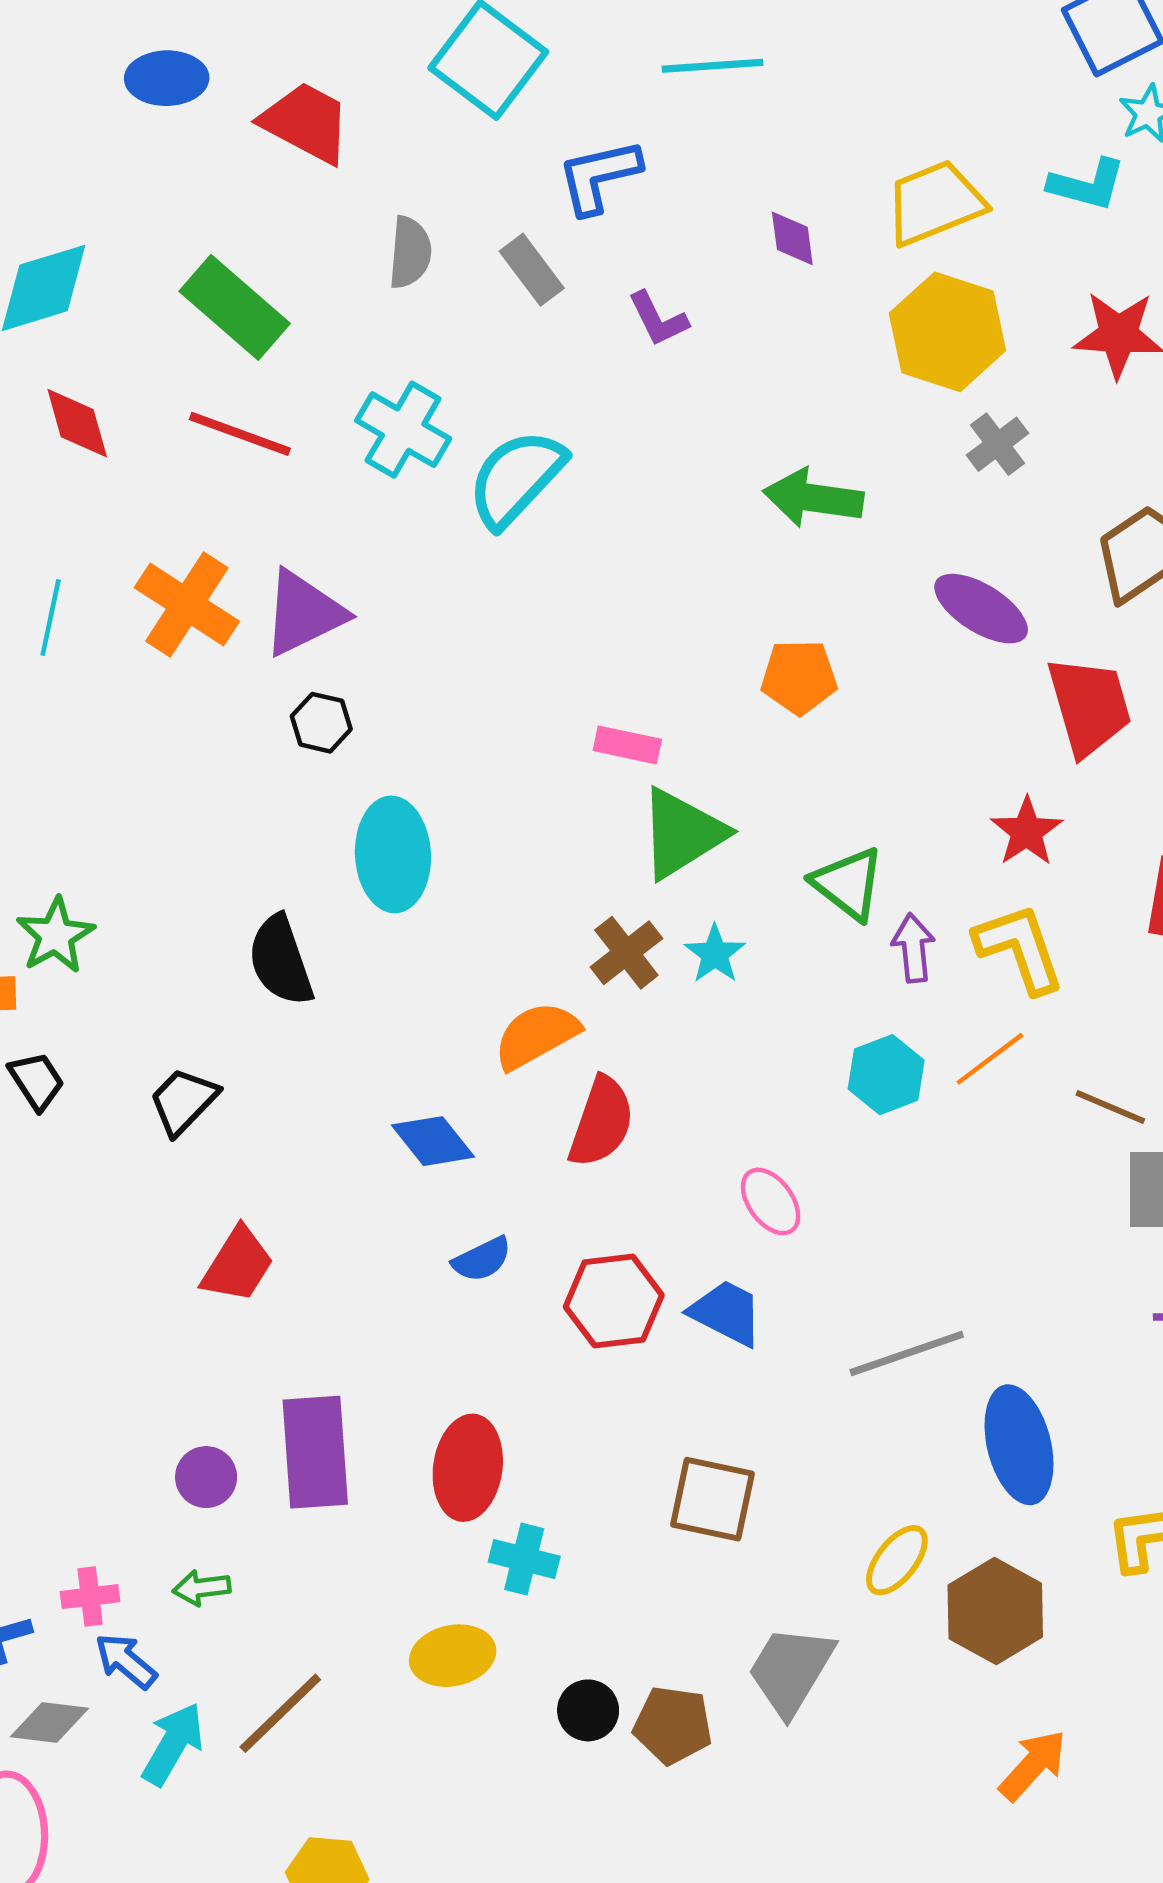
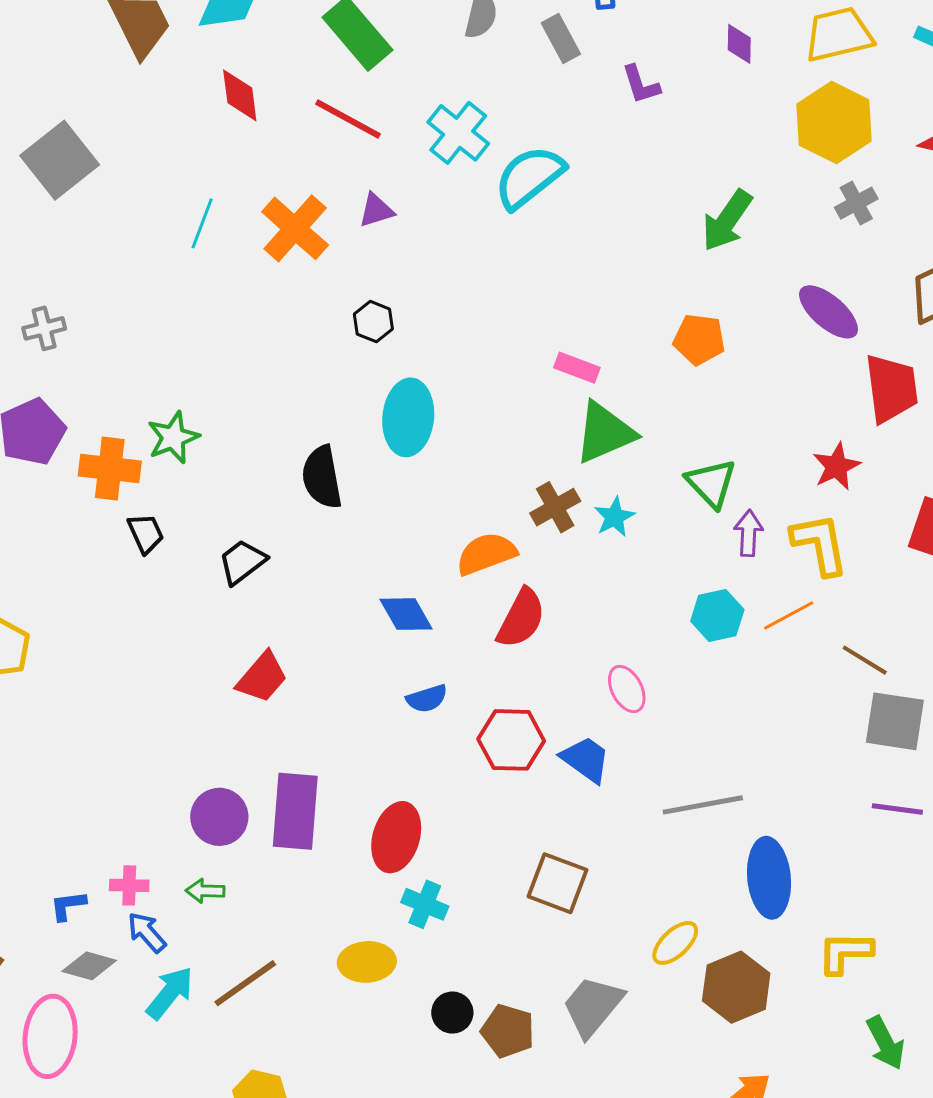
green arrow: (813, 498) -> (727, 221), turned -72
purple triangle: (304, 613) -> (376, 210), moved, size x0.6
purple circle: (206, 1477) -> (219, 817), size x1.4

